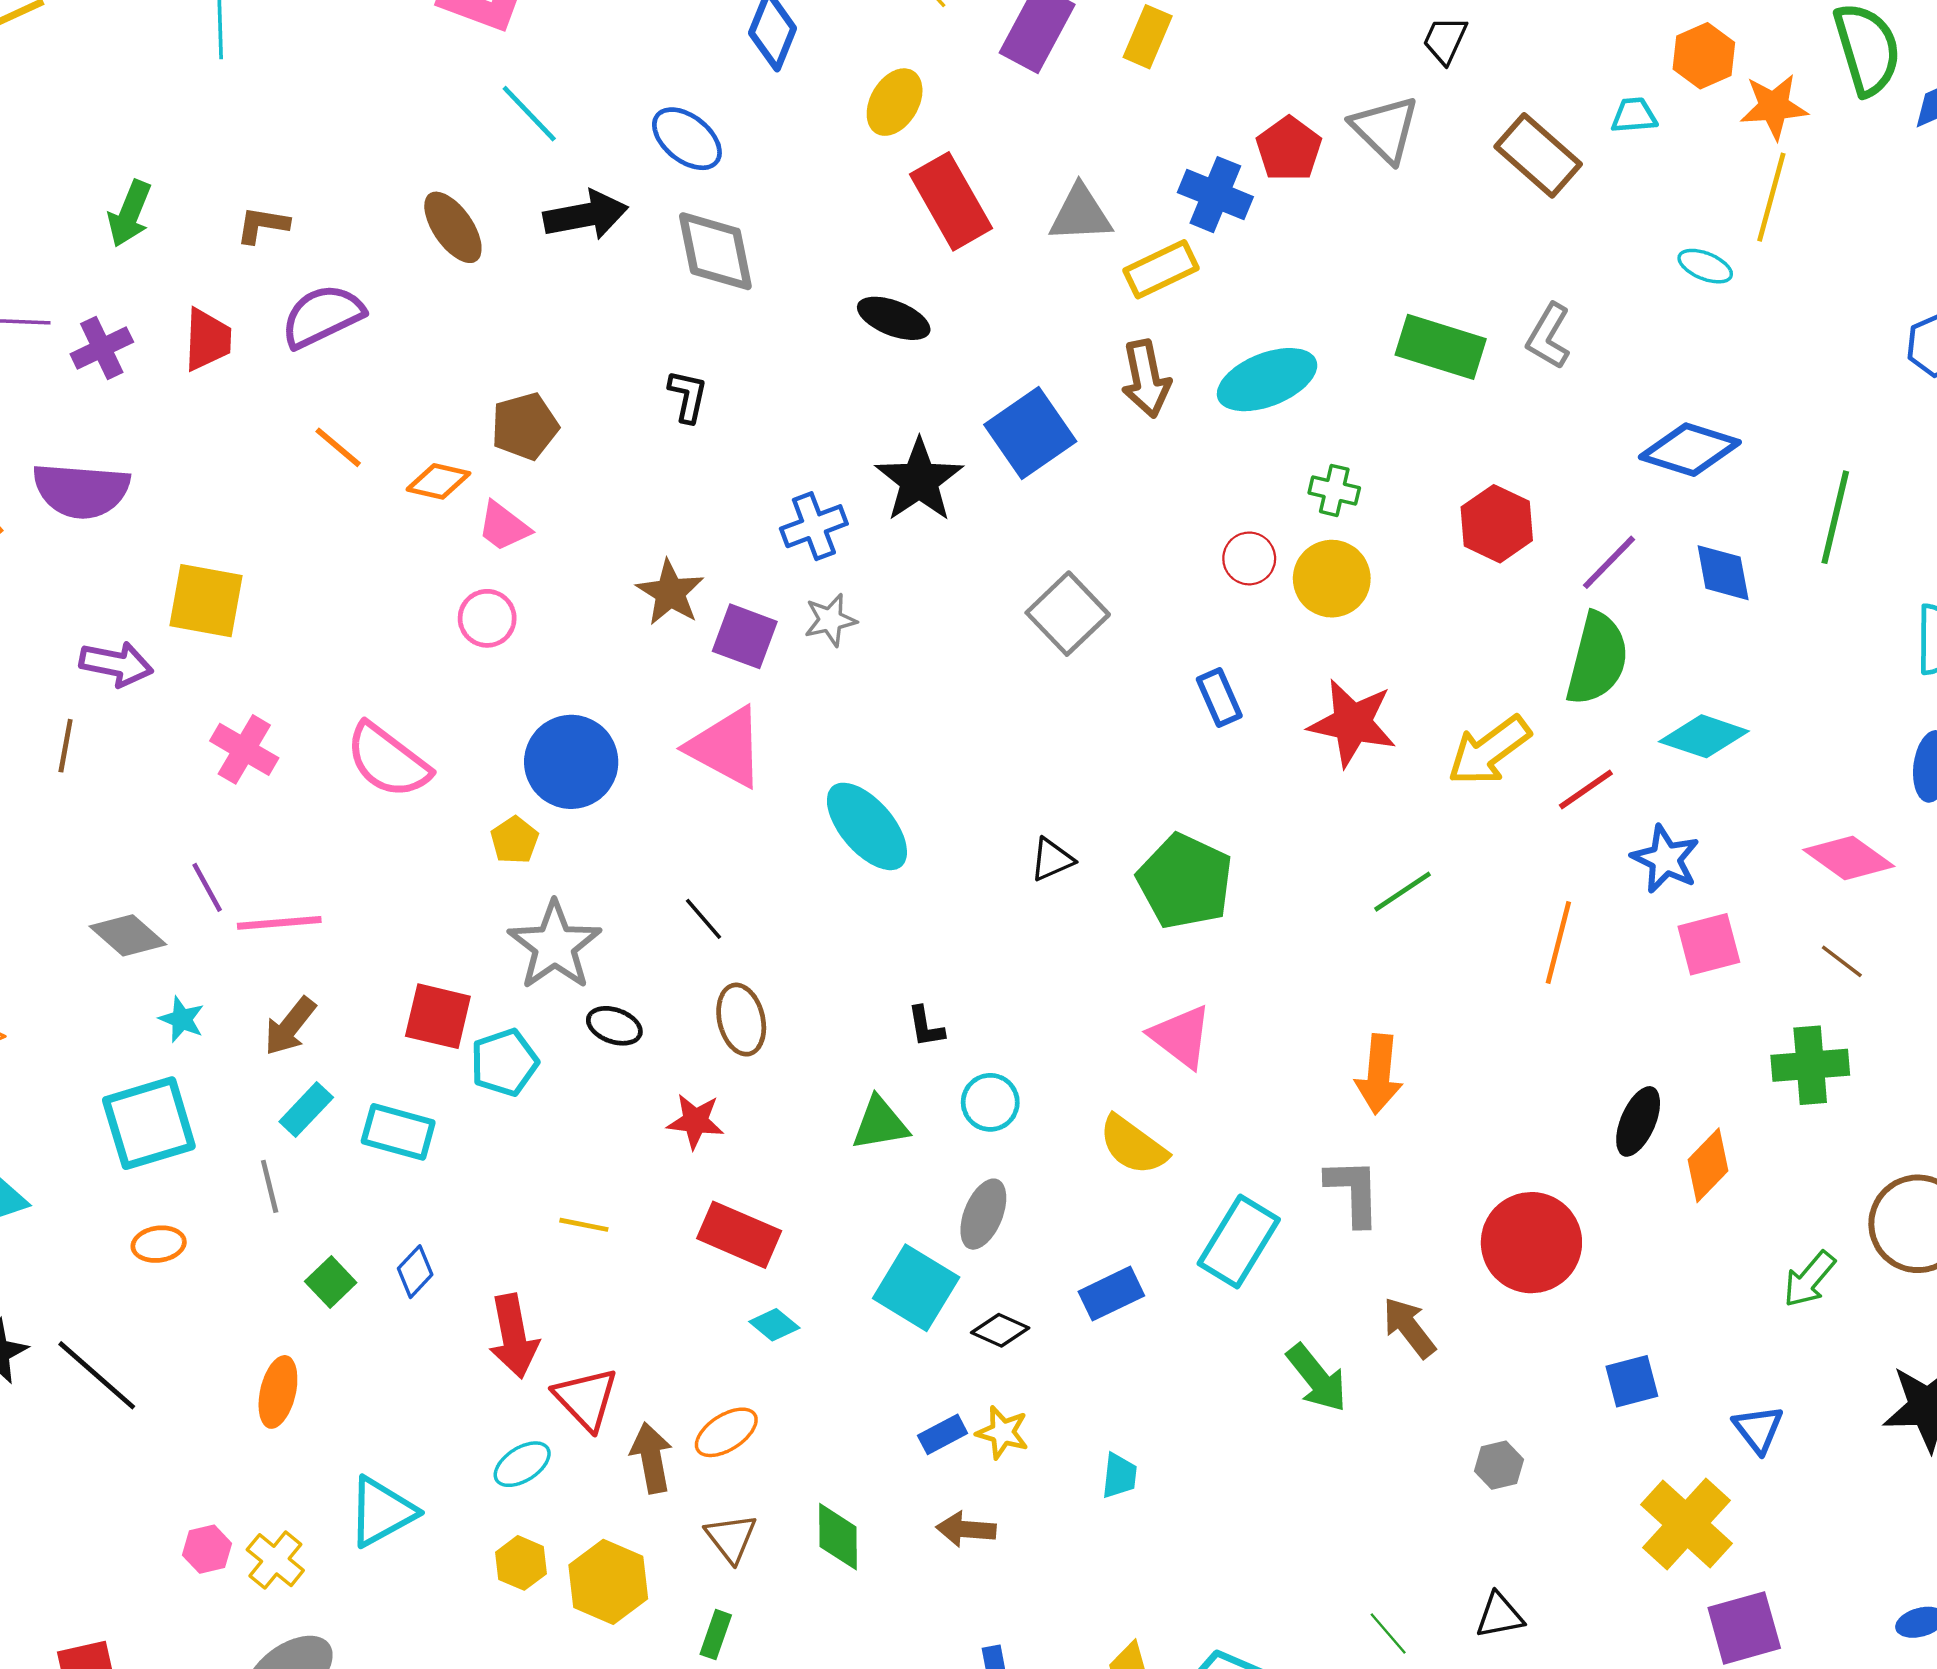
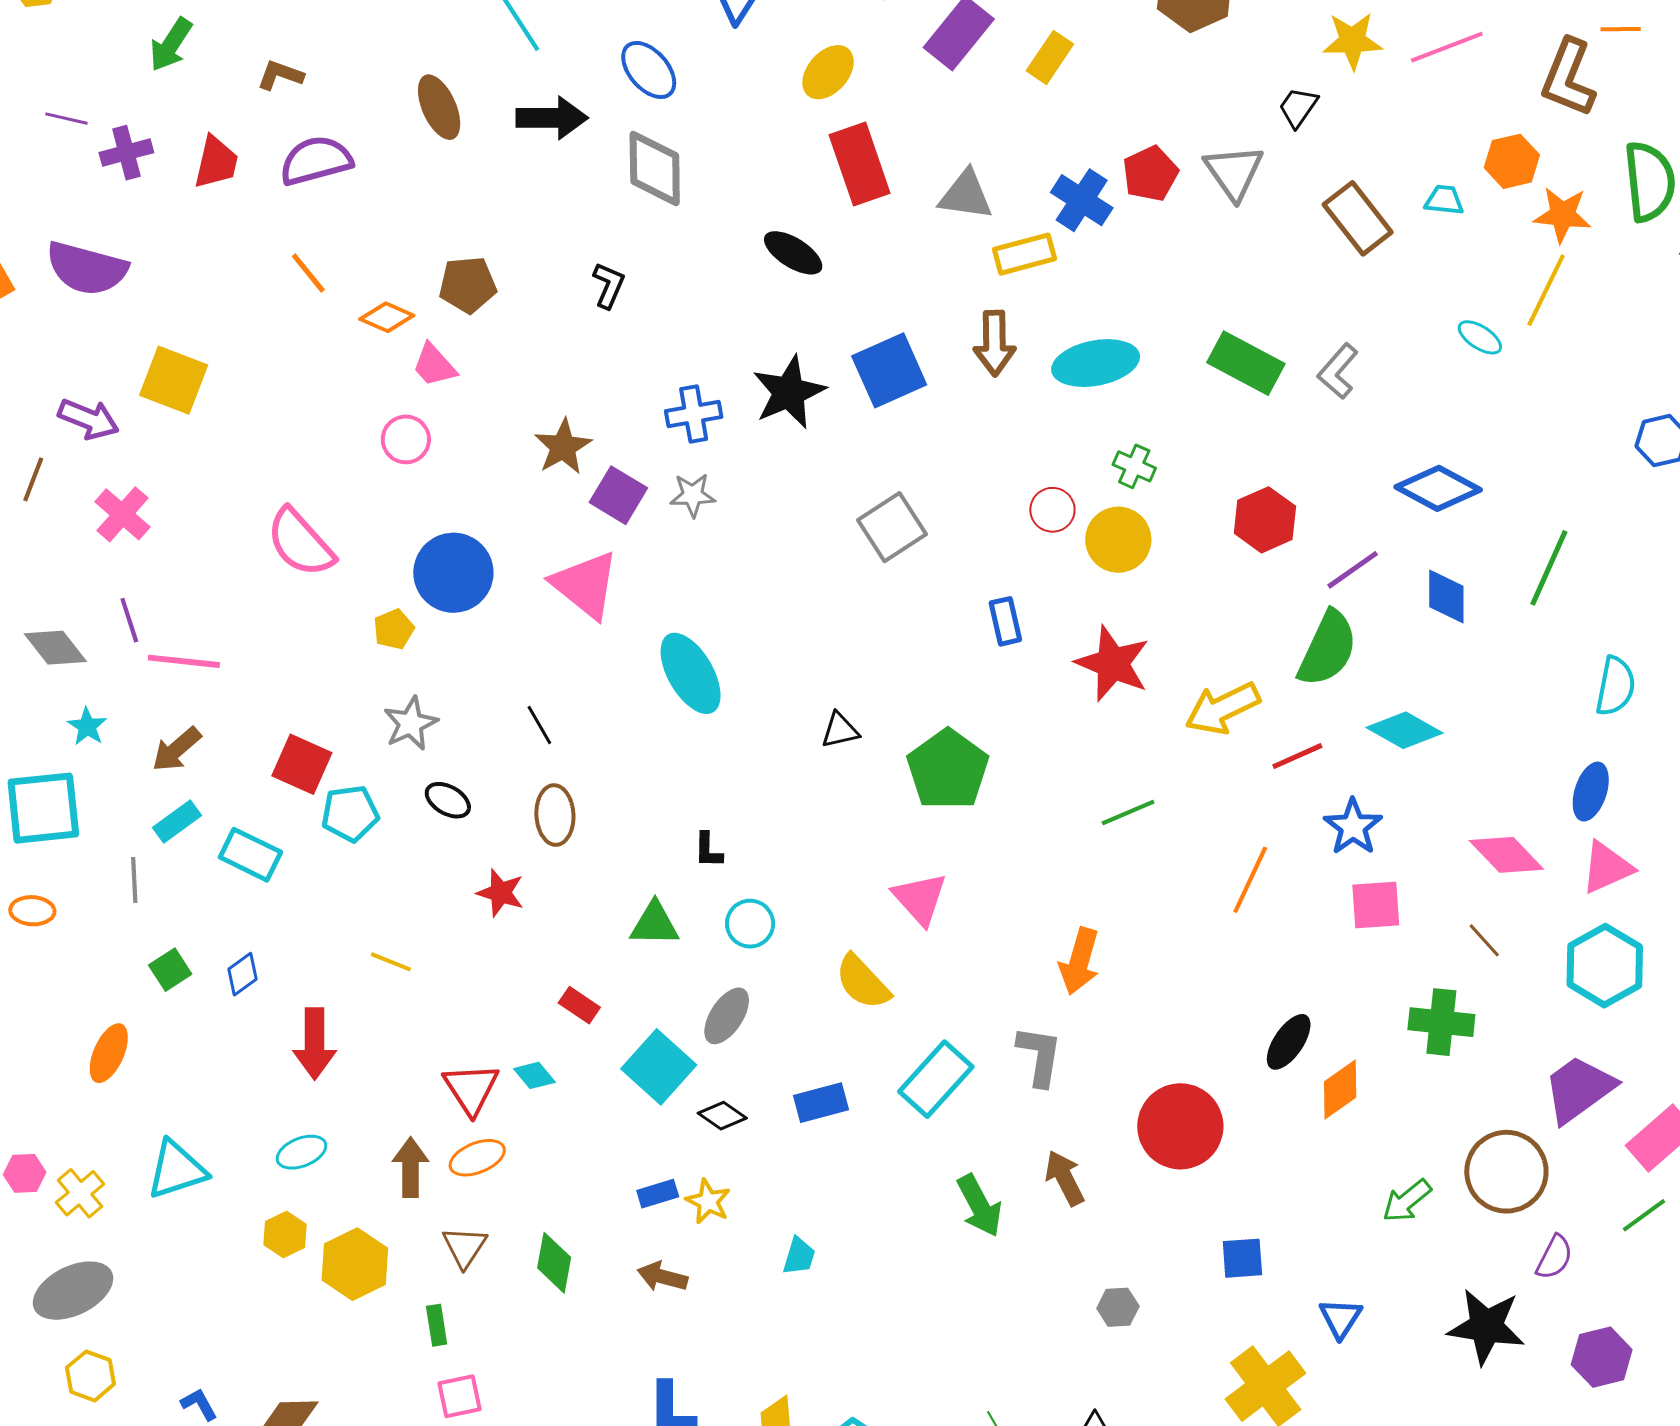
pink cross: (244, 749) -> (123, 514), moved
gray star: (555, 945) -> (411, 724), size x0.7
red rectangle: (739, 1235) -> (579, 1005), moved, size x0.6
red triangle: (586, 1399) -> (471, 1089), moved
green rectangle: (716, 1635) -> (437, 1325), turned -39

